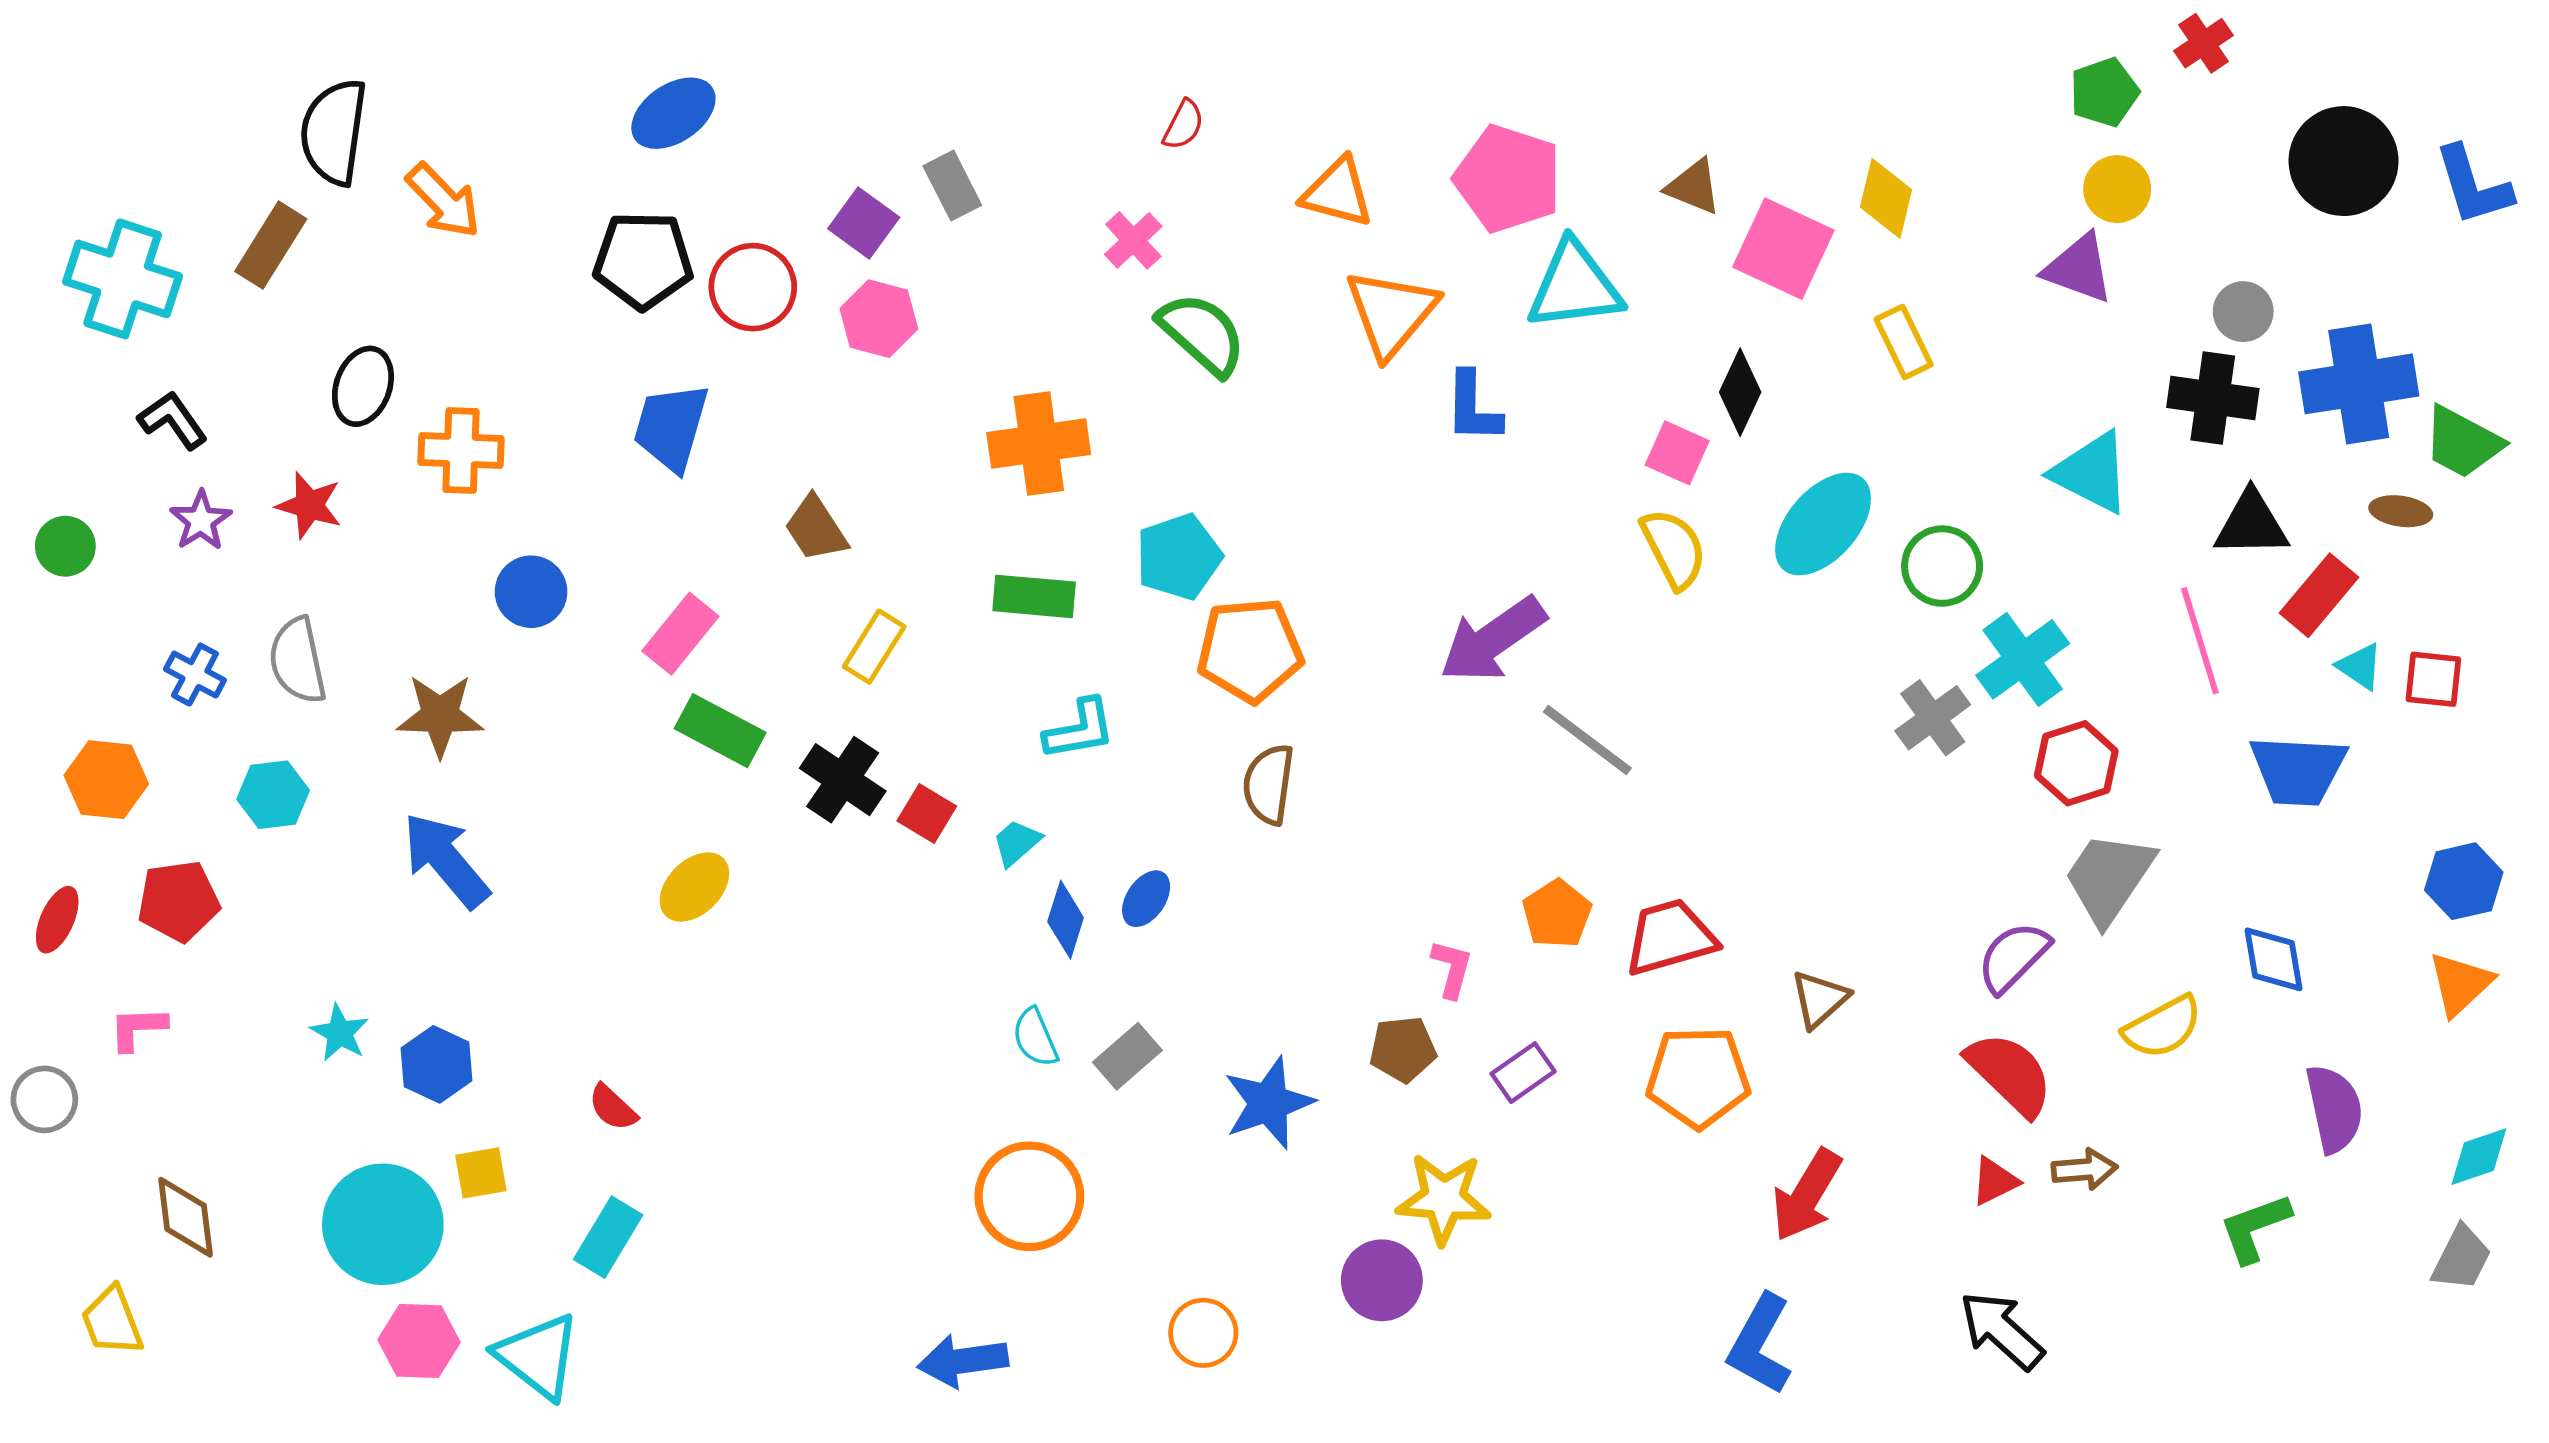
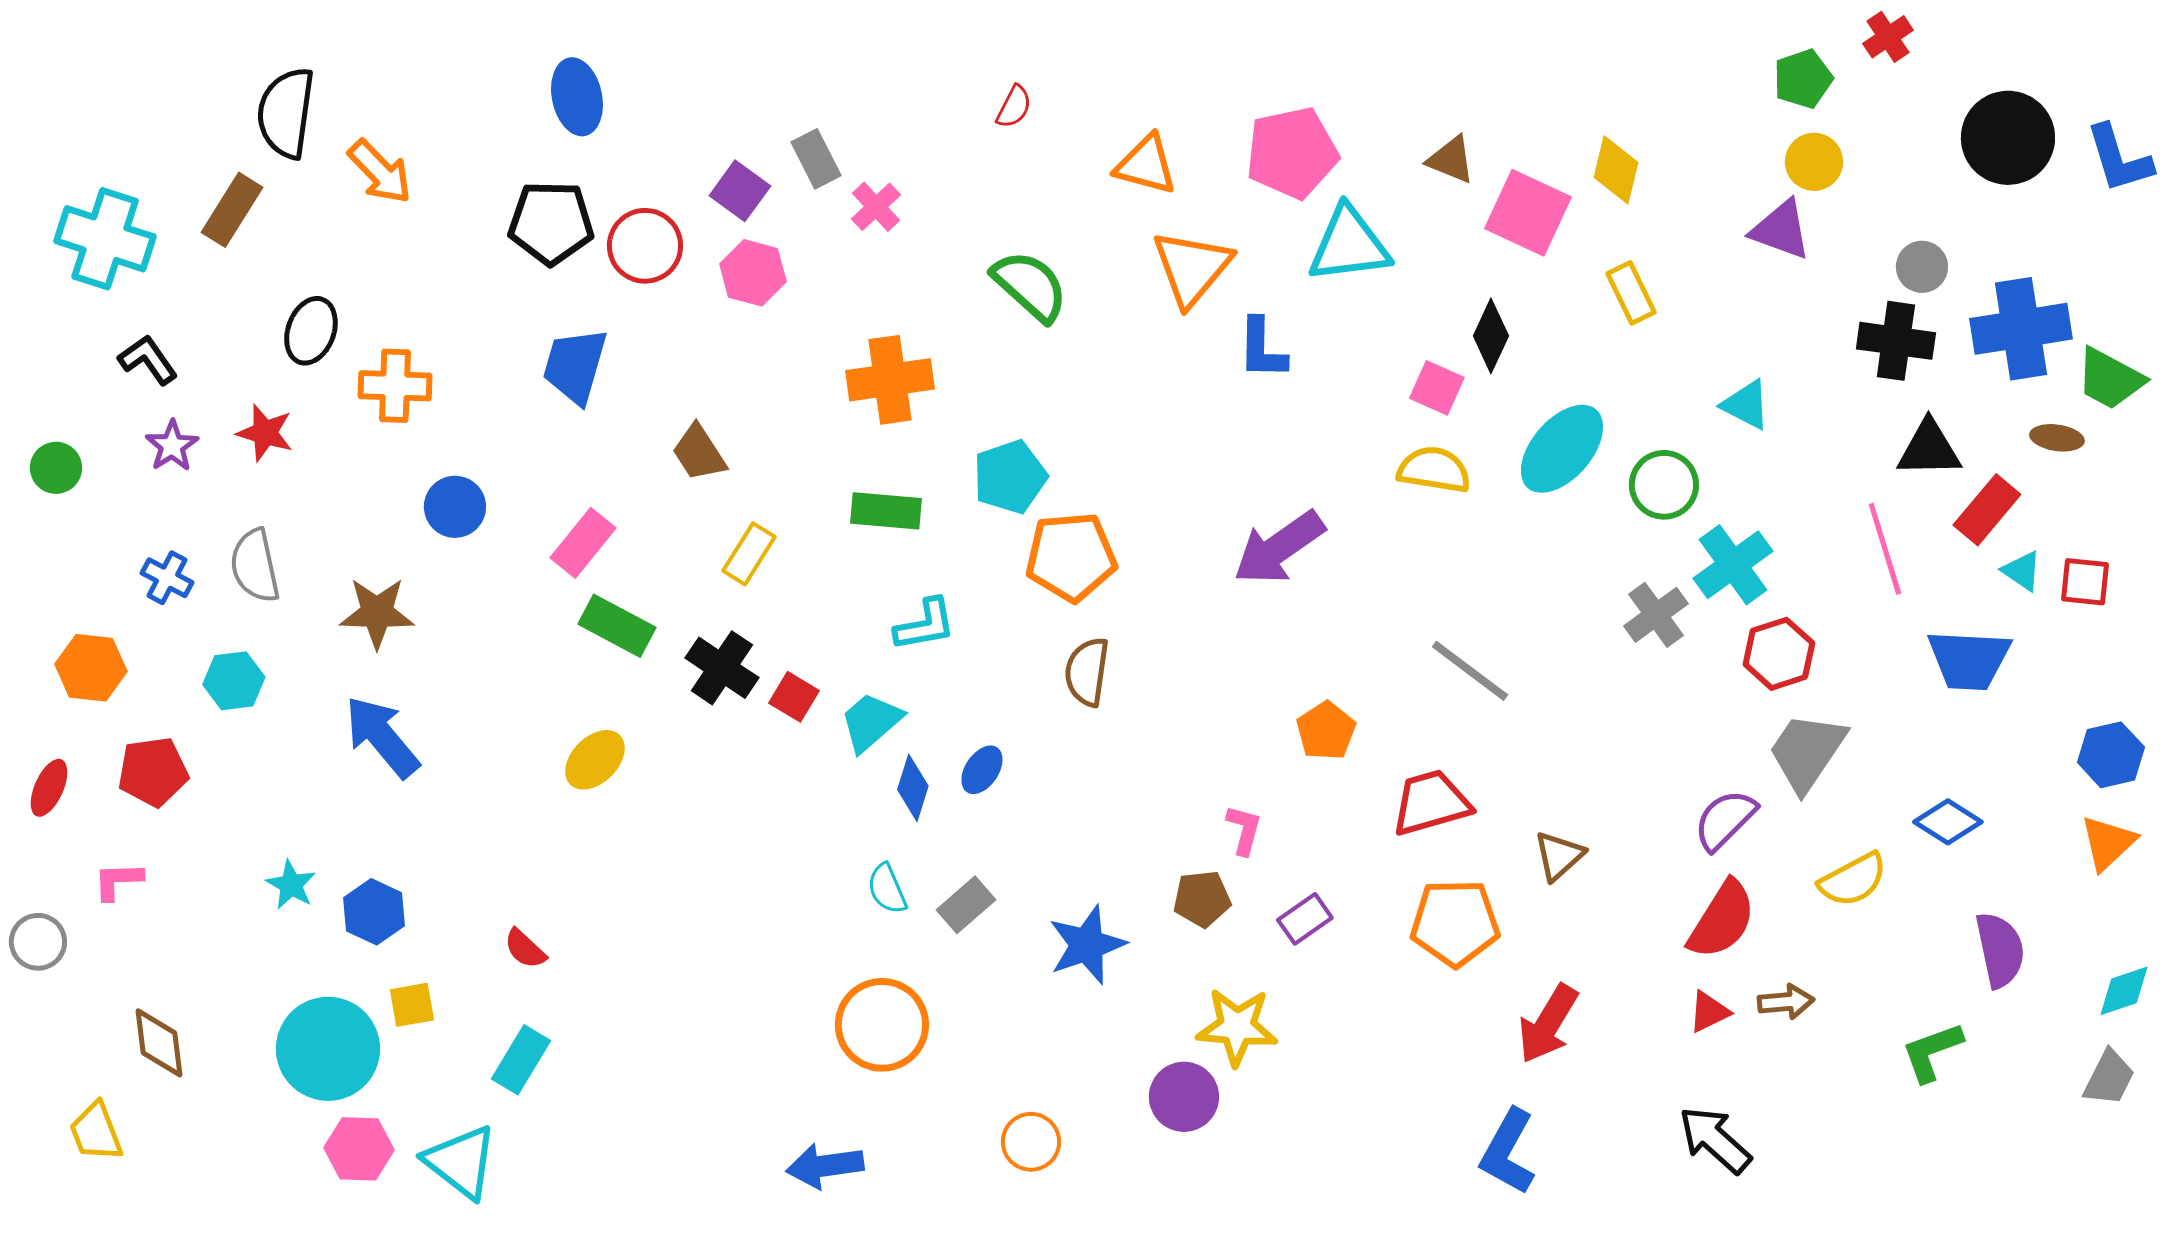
blue ellipse: (673, 113) -> (577, 97), turned -68
pink pentagon: (1508, 179) -> (1292, 153), turned -30
pink cross: (1133, 240) -> (876, 207), moved
cyan triangle: (2091, 473) -> (1746, 405), moved, size x0.7
yellow semicircle: (1674, 549) -> (1434, 470), turned -54
gray line: (1587, 740) -> (1470, 671), moved
cyan trapezoid: (1017, 843) -> (871, 722), size x1.5
orange pentagon: (1557, 914) -> (1326, 731), moved
blue diamond: (2274, 959) -> (1948, 822), turned -48
red semicircle: (2010, 1074) -> (1722, 920), turned 78

